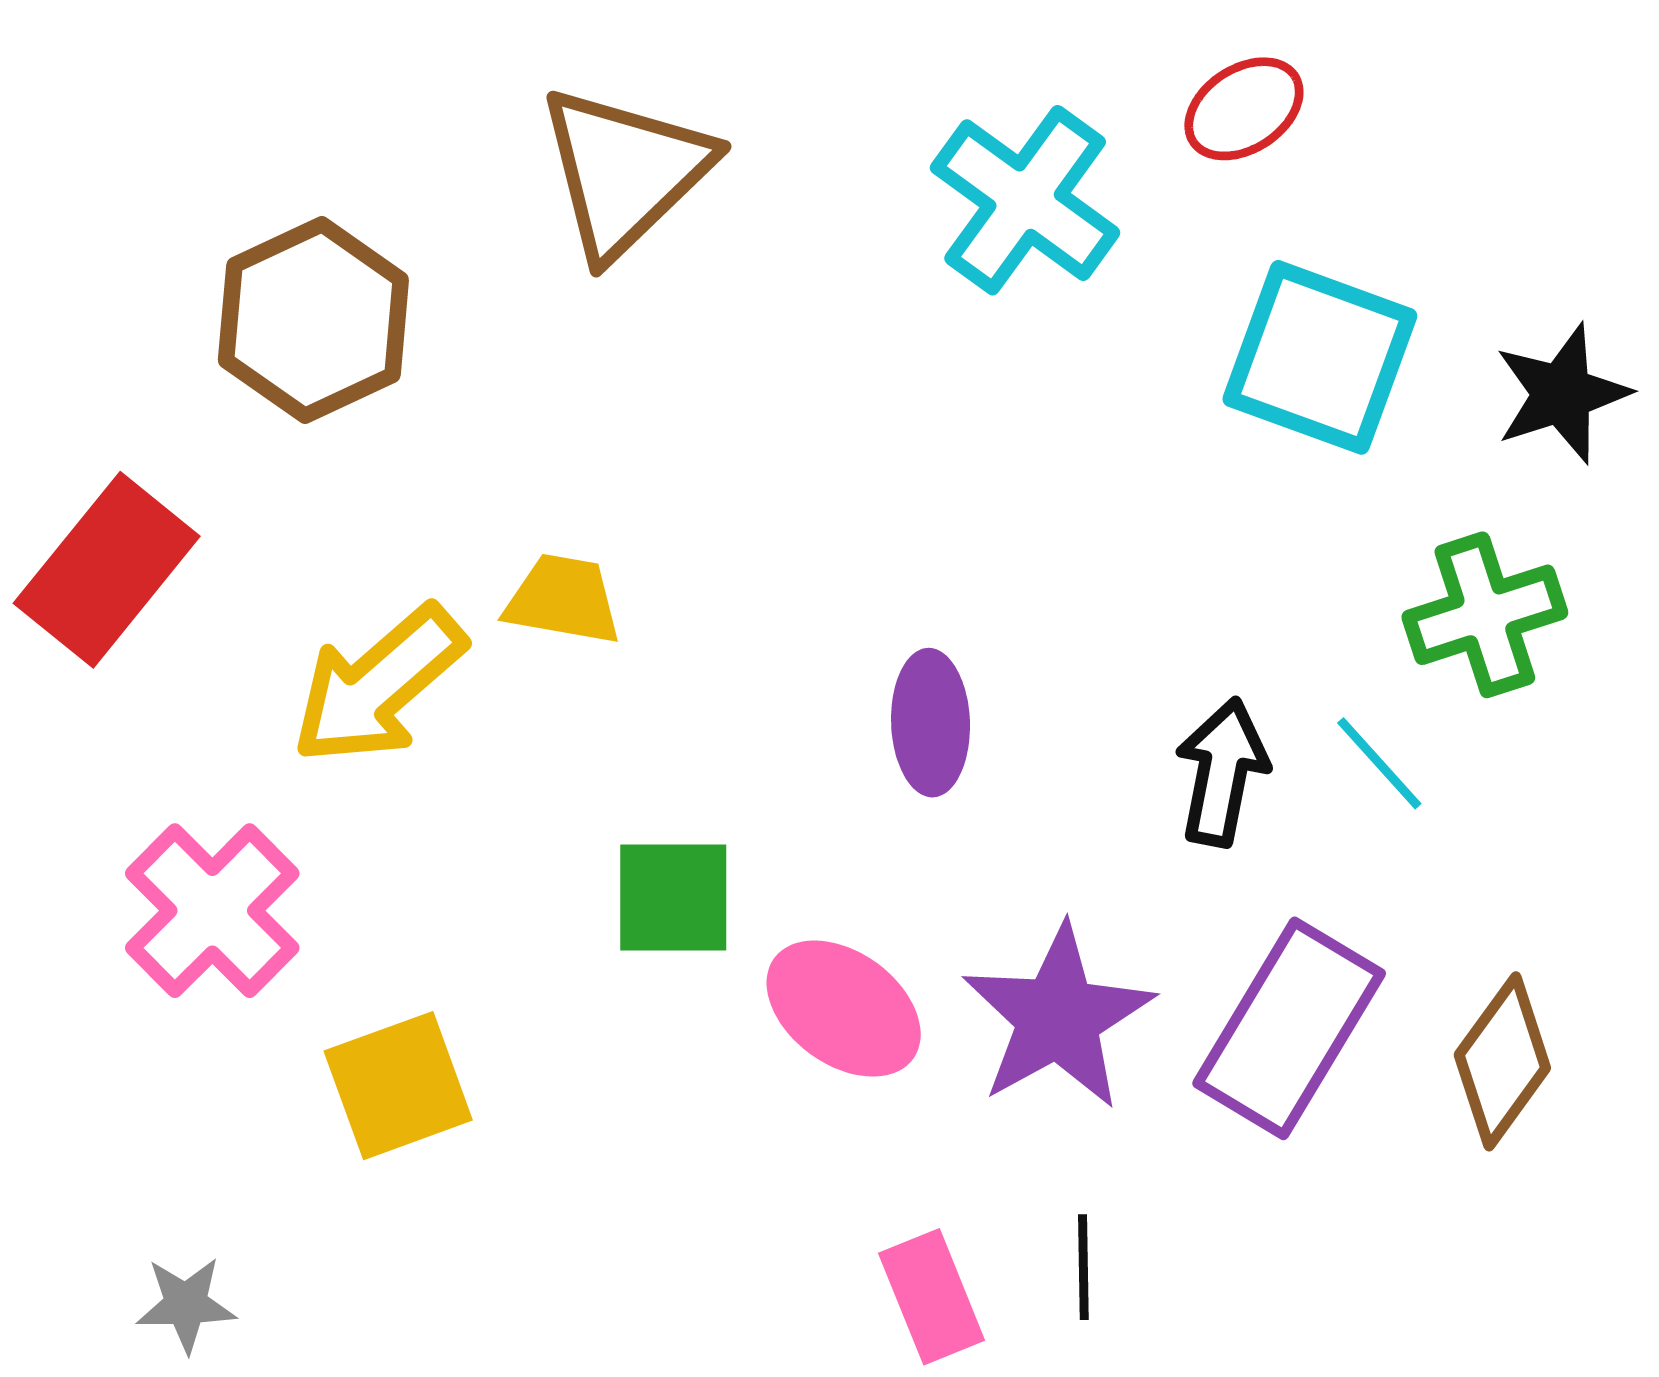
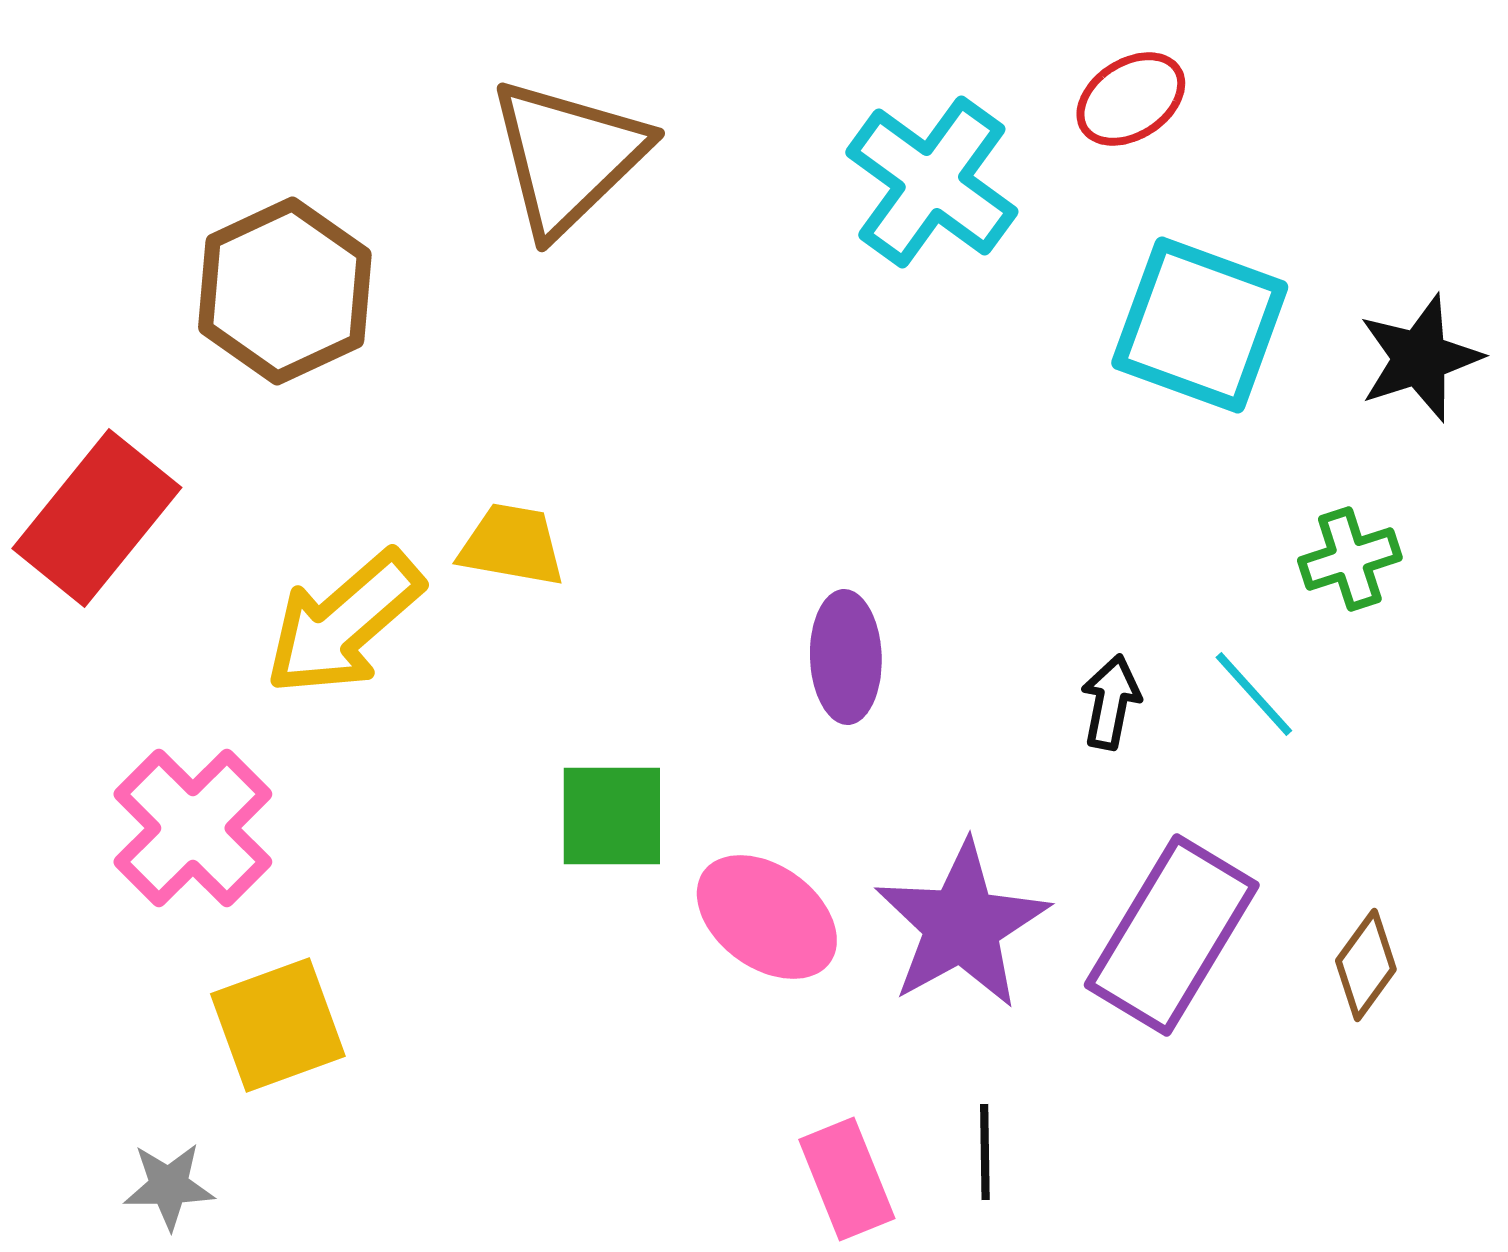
green cross: (1485, 615) -> (1350, 559), size x0.7
black arrow: (1222, 772) -> (1111, 702), size x0.7
brown diamond: (1502, 1061) -> (1366, 965), size x0.7
yellow square: (398, 1086) -> (278, 1025), moved

